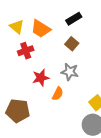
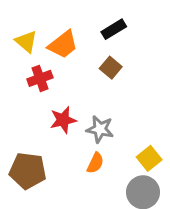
orange trapezoid: (41, 29) -> (63, 45), turned -70
gray star: (70, 72) -> (100, 129), moved
orange semicircle: (58, 94) -> (95, 163), moved

